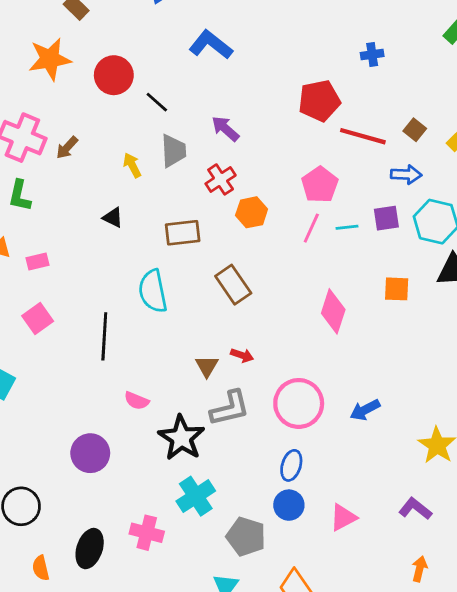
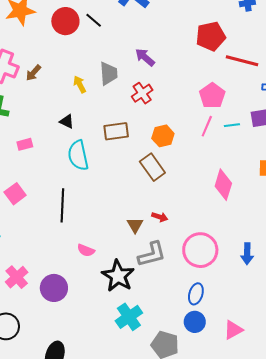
black line: (157, 102) -> (94, 20), moved
orange hexagon: (252, 212) -> (163, 136), moved
pink rectangle: (37, 262) -> (25, 144), moved
cyan semicircle: (153, 291) -> (78, 155), moved
blue arrow: (365, 410) -> (247, 254), turned -60
pink cross: (147, 533) -> (17, 277), moved, turned 35

